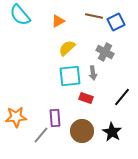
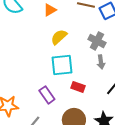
gray arrow: (93, 73) -> (101, 62), moved
purple rectangle: (55, 118) -> (47, 95), moved, turned -30

